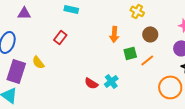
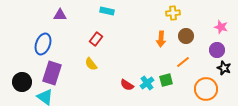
yellow cross: (137, 11) -> (173, 13), turned -32
orange arrow: (114, 34) -> (161, 39), moved
green square: (130, 53) -> (166, 80), moved
yellow semicircle: (38, 62) -> (91, 64), moved

